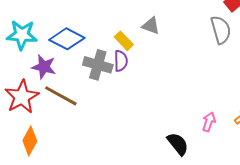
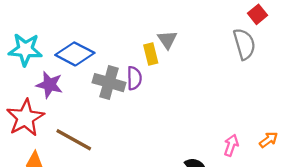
gray triangle: (151, 26) -> (167, 40), turned 36
yellow rectangle: (124, 41) -> (151, 54), moved, turned 30
brown line: (61, 96) -> (74, 140), moved

